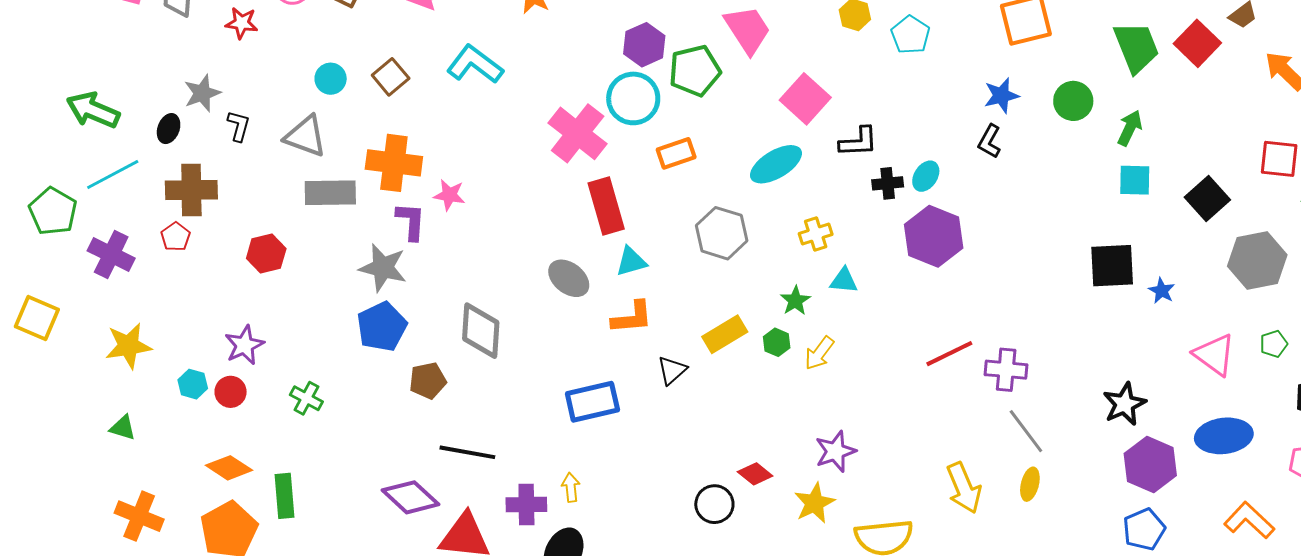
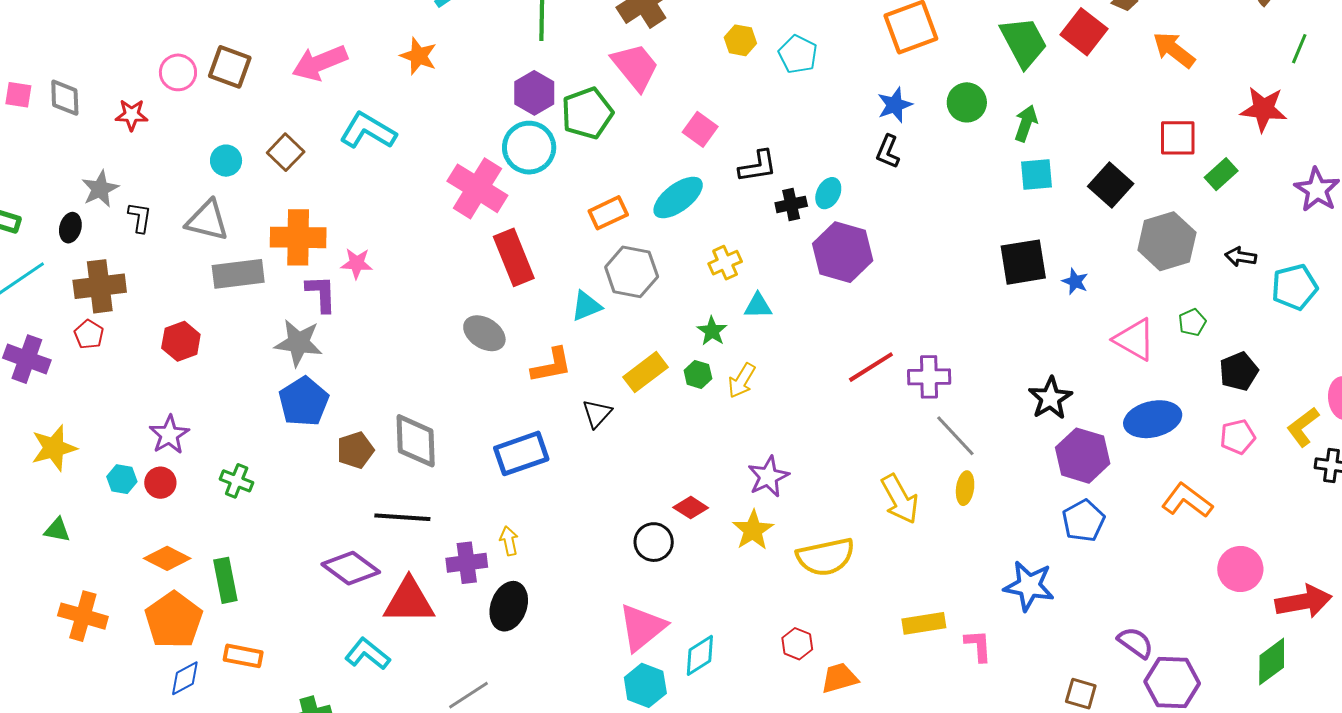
pink square: (805, 99) -> (700, 129), size x0.7
orange rectangle: (676, 153) -> (608, 213), moved
cyan triangle: (631, 261) -> (586, 306), moved
gray diamond: (481, 331) -> (416, 441), moved

